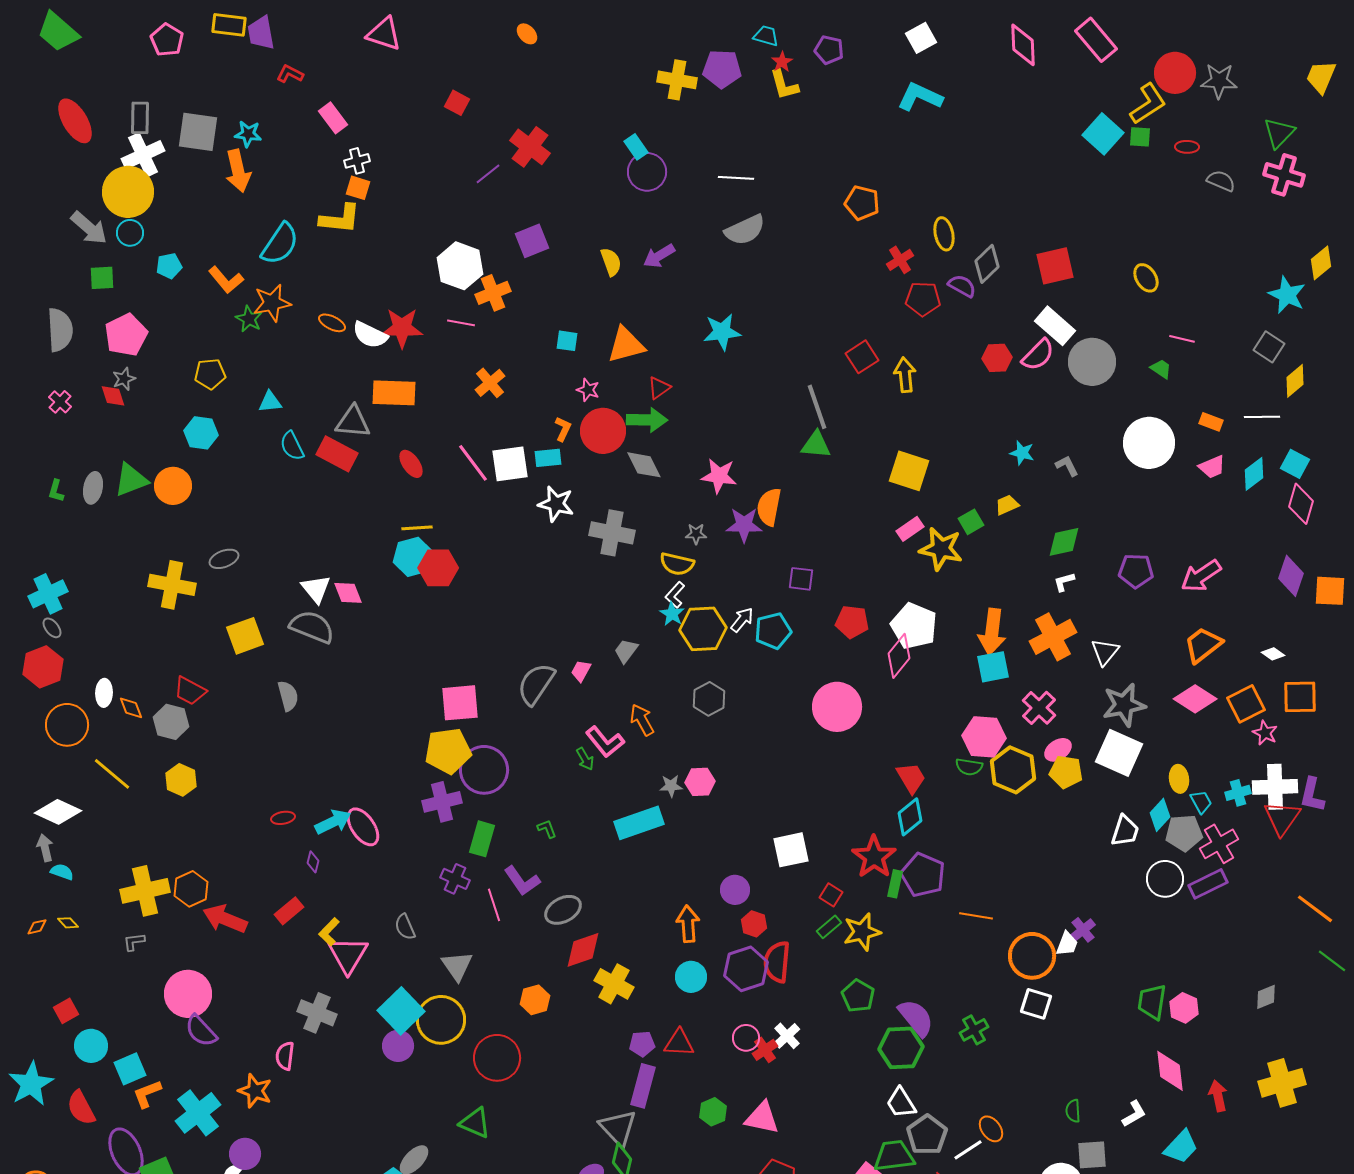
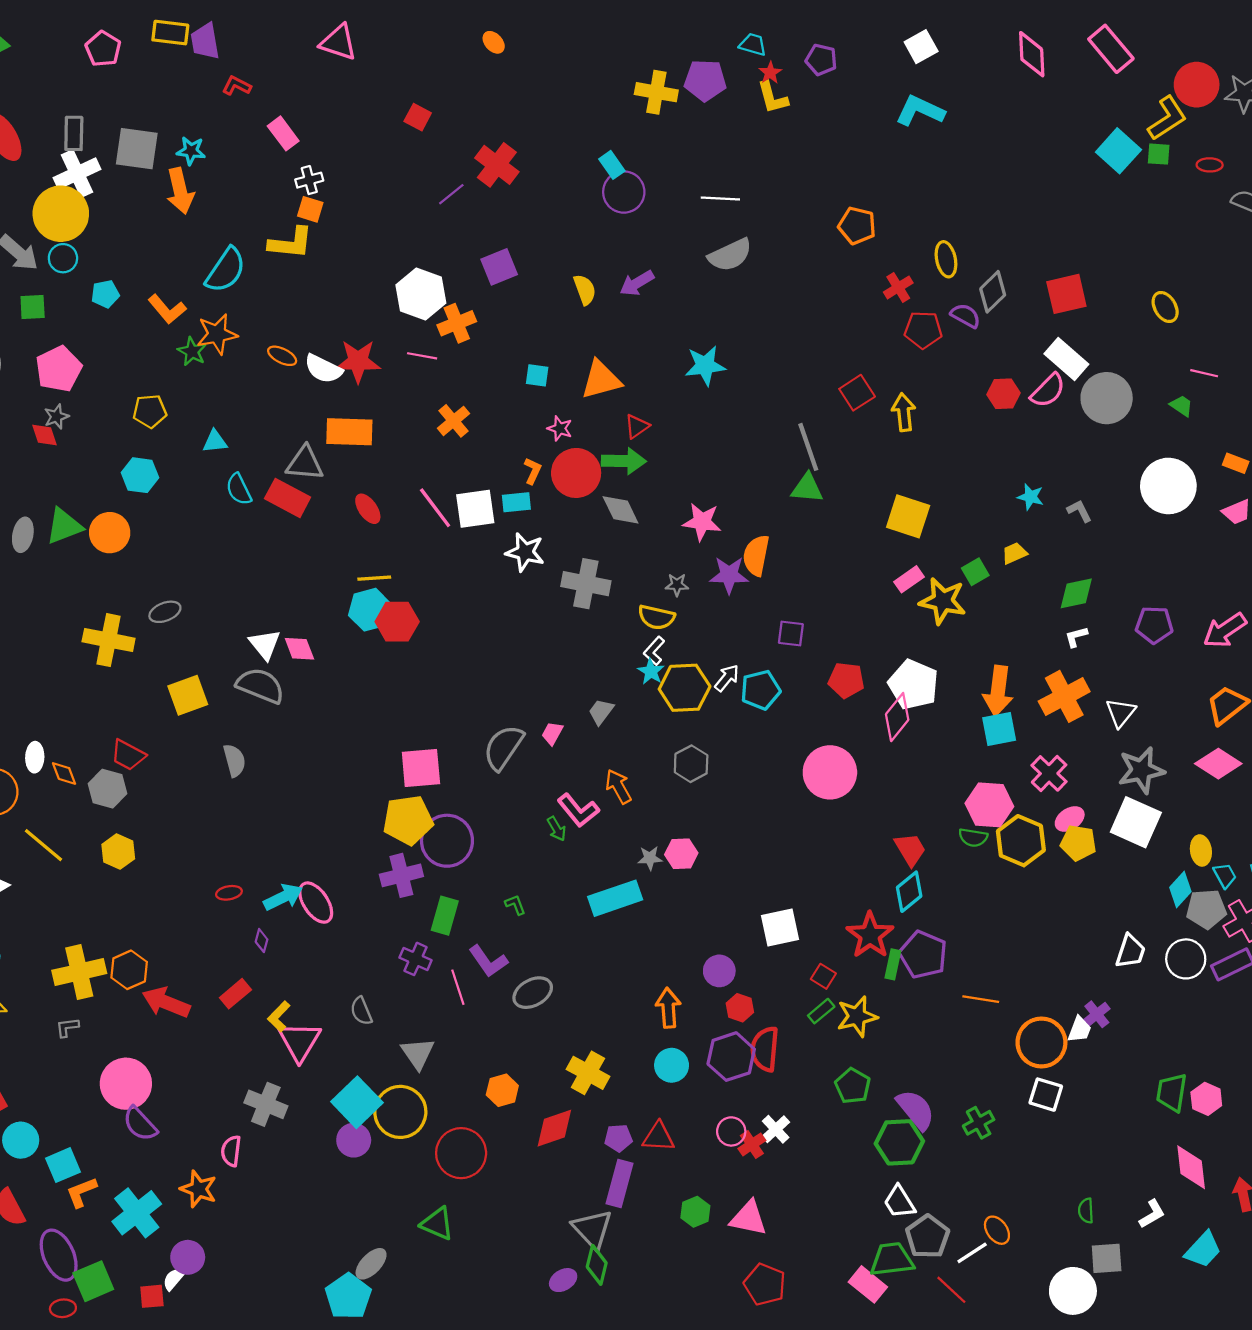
white trapezoid: (1125, 831) -> (1130, 951), moved
red diamond: (583, 950) -> (554, 1128), moved

